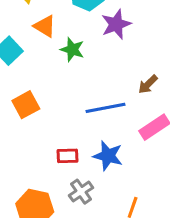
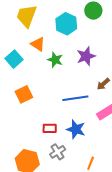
purple star: (116, 24) -> (86, 56), moved

